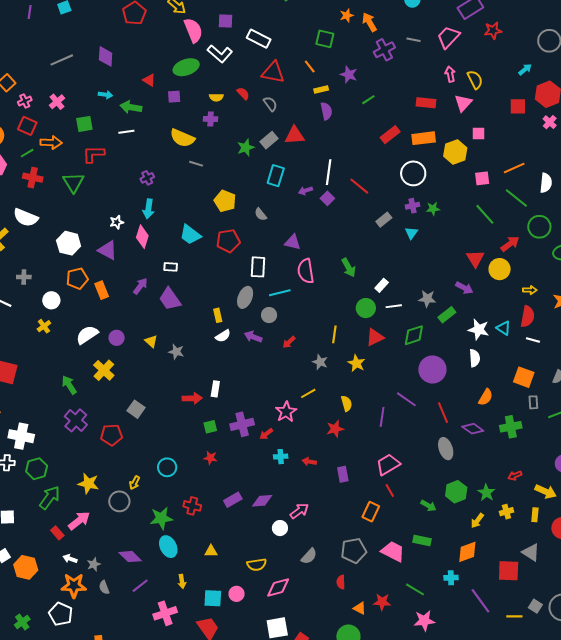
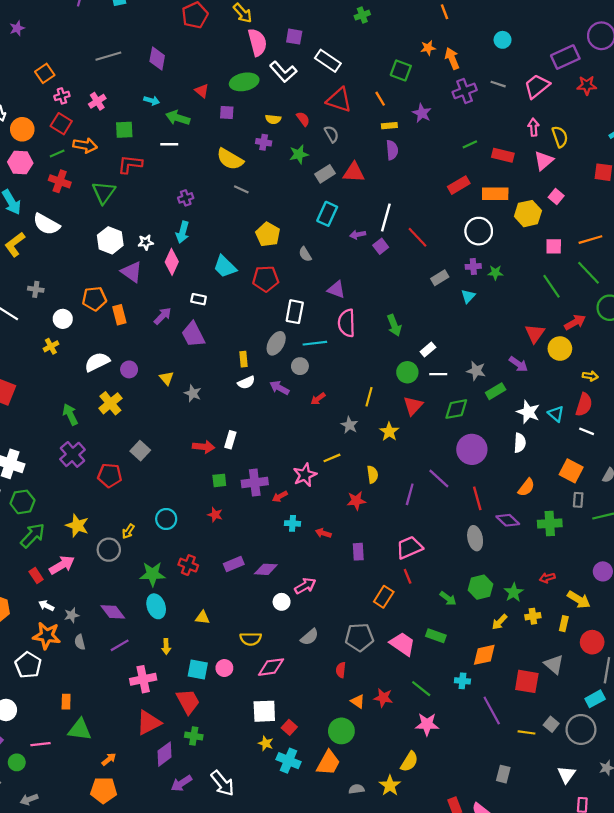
green line: (368, 100) -> (470, 144), moved
pink square: (478, 134) -> (556, 197), turned 32
green star: (246, 148) -> (299, 154), moved
white hexagon: (69, 243) -> (110, 240), moved
red triangle: (375, 337) -> (413, 406), turned -30

